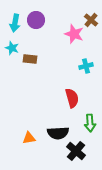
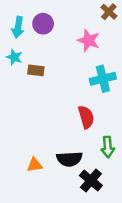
brown cross: (91, 20) -> (109, 12), moved
cyan cross: (86, 66) -> (103, 79), size x1.5

